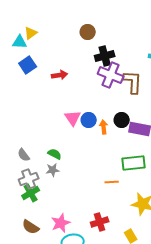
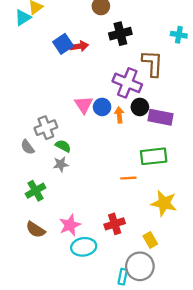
cyan triangle: (20, 42) -> (23, 18), turned -35
blue square: (28, 65) -> (63, 44), moved
red arrow: (60, 75) -> (79, 46), moved
purple cross: (111, 75) -> (127, 83), moved
gray cross: (29, 179) -> (46, 128), moved

